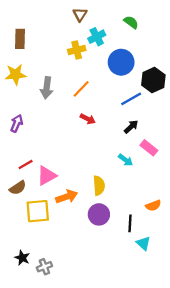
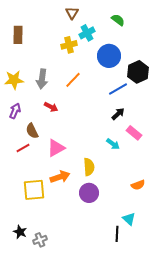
yellow star: (16, 74) -> (14, 80), moved
red arrow: (88, 119) -> (51, 107), moved
pink triangle: (47, 176) -> (56, 148), moved
brown semicircle: (18, 188) -> (32, 131), moved, turned 98
black line: (130, 223) -> (117, 234), moved

